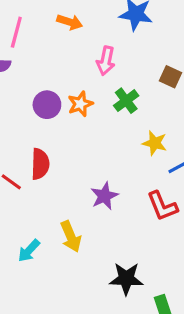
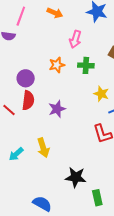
green cross: (126, 101) -> (86, 65), turned 35
purple circle: (47, 105) -> (26, 78), moved
purple star: (104, 196) -> (57, 109), moved

